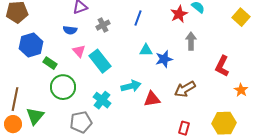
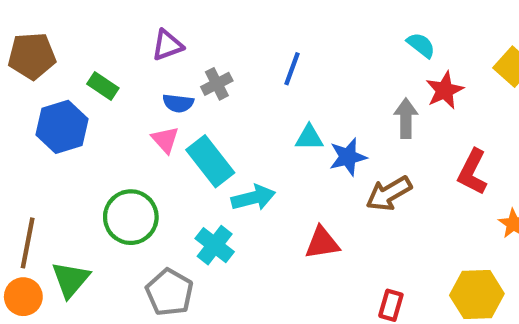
red star: (179, 14) -> (445, 90), moved
blue semicircle: (70, 30) -> (178, 103), moved
green rectangle: (50, 63) -> (103, 86), moved
cyan arrow: (131, 86) -> (253, 198), moved
brown arrow: (185, 89) -> (389, 193), moved
gray pentagon: (81, 122) -> (169, 292), turned -30

